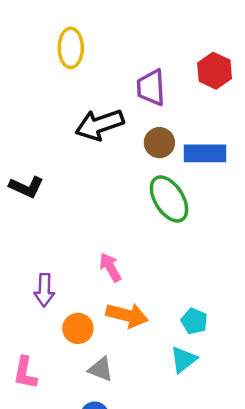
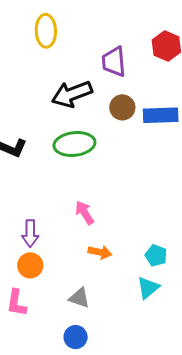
green ellipse: (169, 199) -> (74, 144), moved, turned -63
orange arrow: (127, 315) -> (100, 252), size x0.7
orange circle: (78, 328) -> (30, 265), moved

